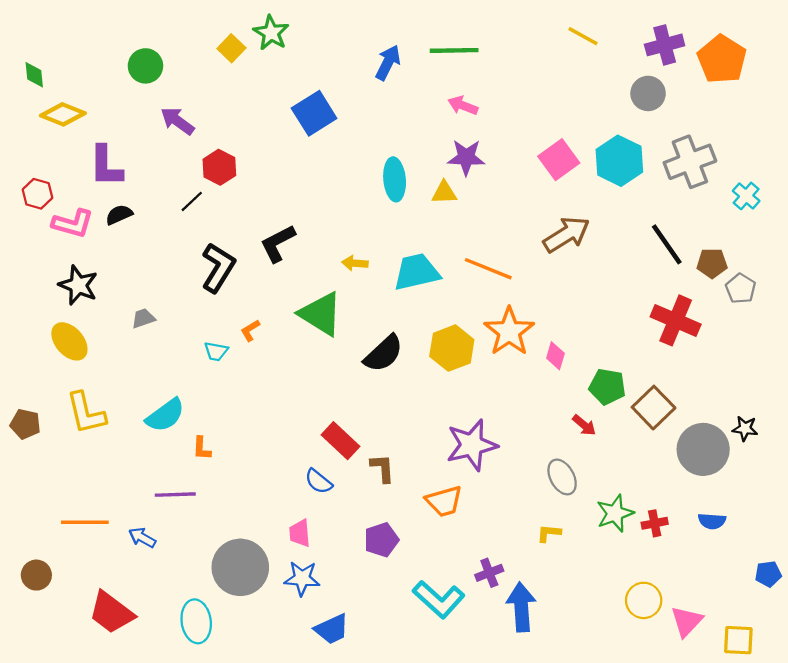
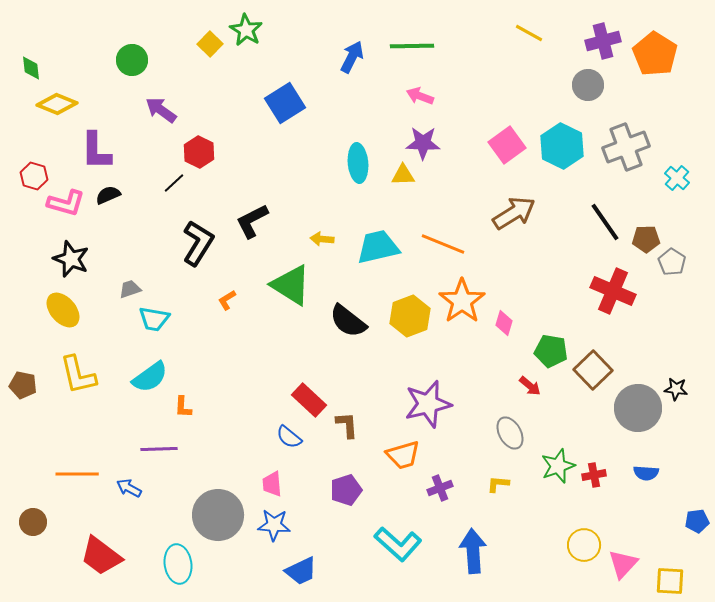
cyan trapezoid: (216, 351) -> (154, 319), moved, size x1.4
black semicircle: (384, 354) -> (348, 321), turned 81
purple cross: (489, 573) -> (440, 488), moved

